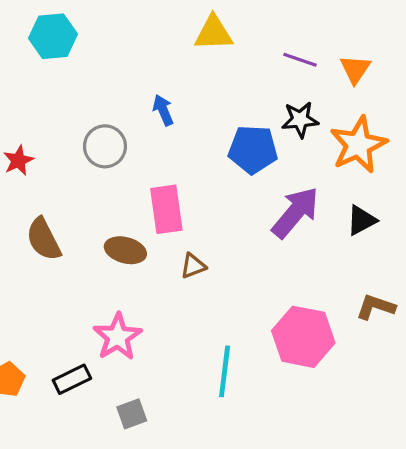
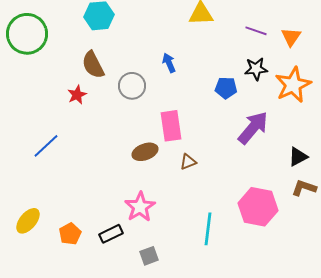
blue pentagon: (253, 149) -> (226, 88), size x0.7
black triangle: (361, 220) -> (298, 157), moved
brown semicircle: (44, 239) -> (93, 65), moved
brown ellipse: (125, 250) -> (145, 152), turned -35

